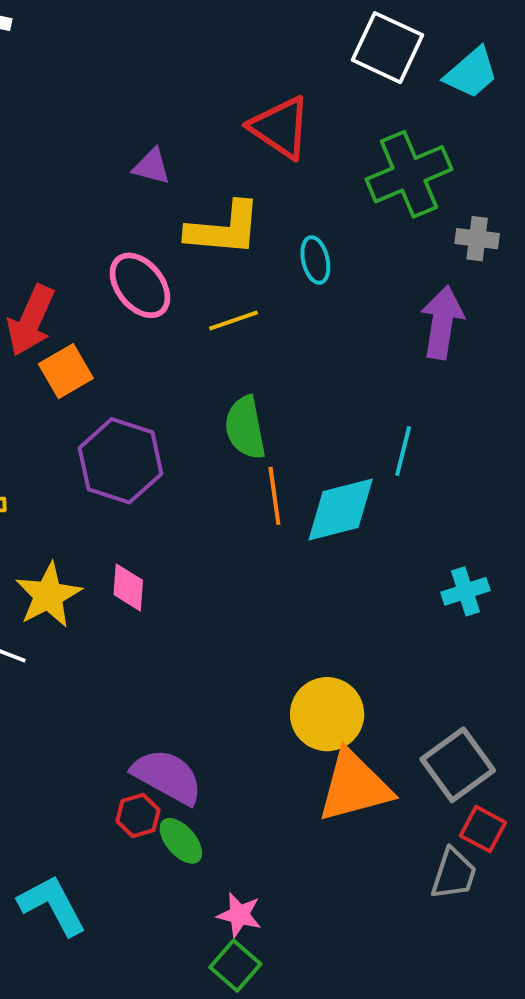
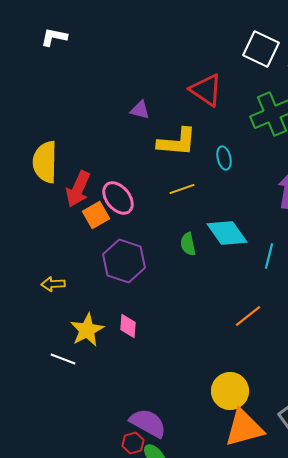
pink ellipse: (140, 285) -> (118, 198), moved
green semicircle: (245, 428) -> (188, 244), size x0.7
orange line: (274, 496) -> (248, 316), moved, turned 60
cyan diamond: (341, 509) -> (227, 233), moved, turned 69

